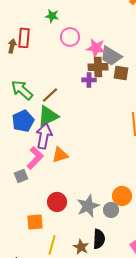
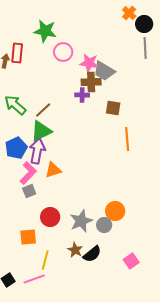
green star: (52, 16) -> (45, 31), size x1.6
brown square: (121, 73) -> (113, 108), moved
blue pentagon: (23, 121) -> (16, 148), moved
gray square: (21, 176) -> (29, 191), moved
black semicircle: (99, 239) -> (92, 254), turned 48
brown star: (81, 247) -> (75, 250), moved

